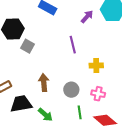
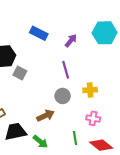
purple arrow: (87, 17) -> (71, 41), moved
brown arrow: (44, 82) -> (46, 116), moved, turned 72
gray circle: (71, 90) -> (63, 96), moved

